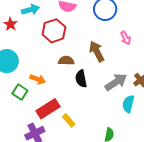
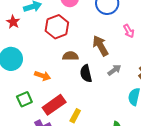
gray arrow: (116, 82) -> (114, 70), moved, size x0.6
green square: (20, 92) -> (24, 99), moved, turned 35
yellow rectangle: (69, 120) -> (75, 116), turned 72

